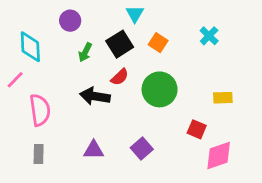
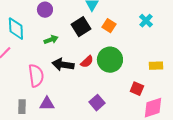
green arrow: (85, 52) -> (51, 40), moved, turned -136
red semicircle: (120, 77) -> (87, 62), moved
pink semicircle: (40, 110) -> (36, 76), moved
purple triangle: (94, 150) -> (47, 104), moved

